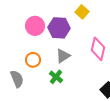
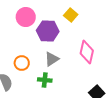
pink circle: (35, 26) -> (26, 17), moved
green cross: (56, 77) -> (45, 80), turned -32

